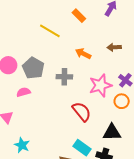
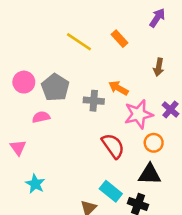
orange rectangle: (79, 16) -> (120, 39), moved
brown arrow: (114, 47) -> (159, 67), turned -80
orange arrow: (83, 54) -> (118, 88), moved
orange circle: (122, 101) -> (154, 143), moved

